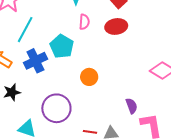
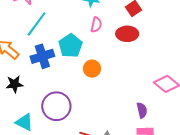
orange circle: (89, 77) -> (92, 69), moved
purple semicircle: (132, 106) -> (142, 110), moved

